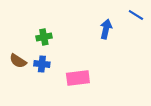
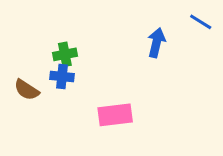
blue cross: (42, 64) -> (62, 77), moved

